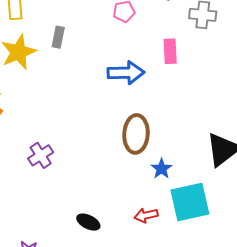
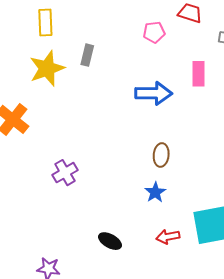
brown ellipse: (136, 134) -> (161, 155), size x0.6
blue star: (162, 169) -> (155, 192), moved

